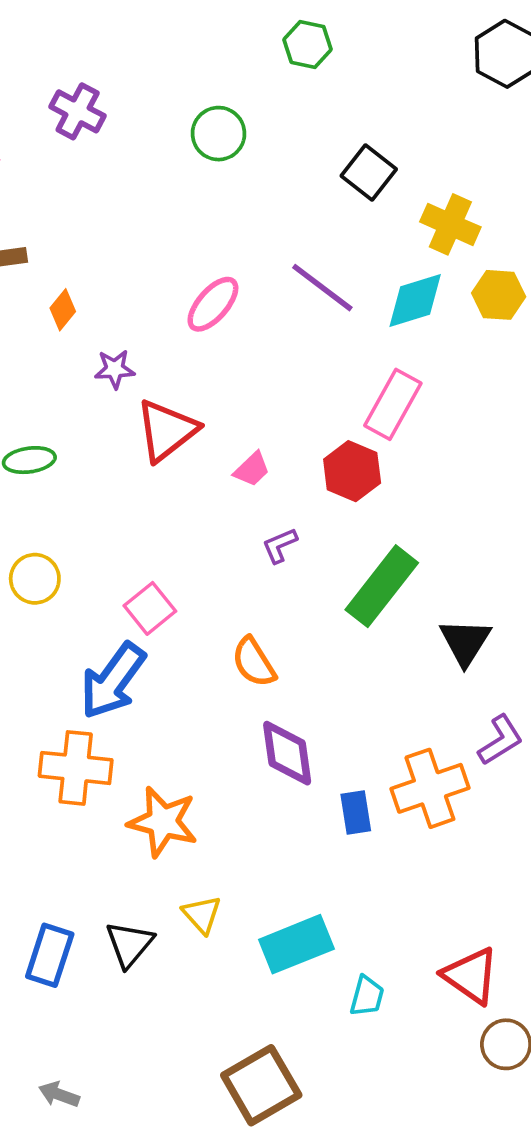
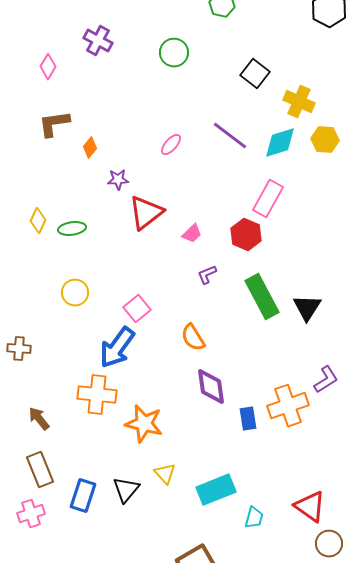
pink ellipse: (213, 304) -> (171, 145), size x0.7
green rectangle: (382, 586) -> (262, 297), turned -66
black triangle: (465, 642) -> (307, 308), moved

